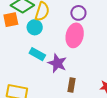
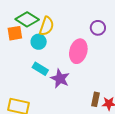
purple circle: (78, 13) -> (98, 28), moved
brown rectangle: (71, 85) -> (96, 99), moved

